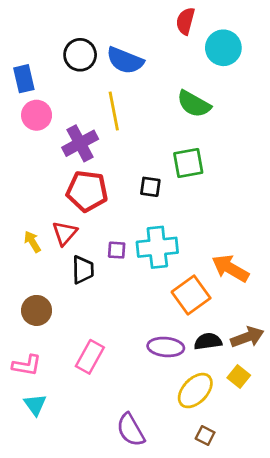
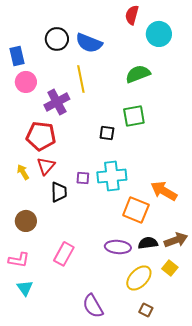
green semicircle: (194, 104) -> (138, 74), turned 130
red pentagon: (87, 191) -> (41, 136), moved
orange square: (191, 295) -> (136, 210), turned -32

